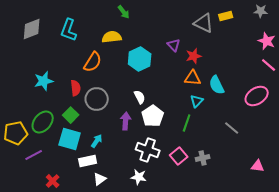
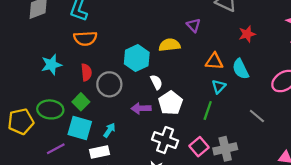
yellow semicircle: (112, 37) -> (169, 45), moved
red star: (194, 56) -> (247, 34), moved
cyan hexagon: (140, 59) -> (137, 58), moved
orange semicircle: (93, 62) -> (85, 38), moved, turned 55
purple arrow: (126, 121) -> (141, 108), turned -96
green ellipse: (43, 122) -> (50, 109), turned 55
purple line: (34, 155) -> (56, 149), moved
gray cross: (203, 158) -> (225, 149), size x1.5

